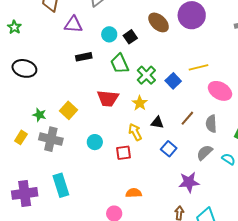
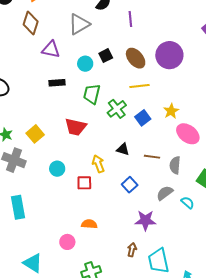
black square: (130, 37) -> (106, 56), moved
green trapezoid: (120, 64) -> (92, 94), turned 30
yellow line: (199, 67) -> (139, 86), moved
yellow star: (140, 103) -> (171, 111), moved
brown line: (187, 118) -> (152, 157), turned 49
black triangle: (157, 122) -> (123, 149), moved

